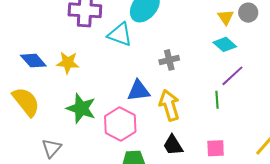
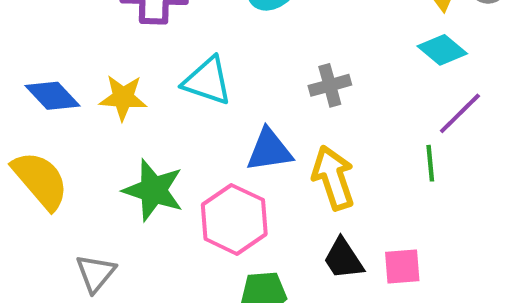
cyan triangle: (120, 34) -> (207, 81), moved
pink square: (216, 148) -> (402, 267), moved

